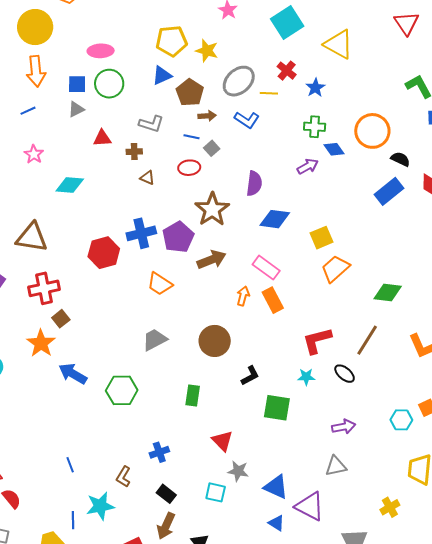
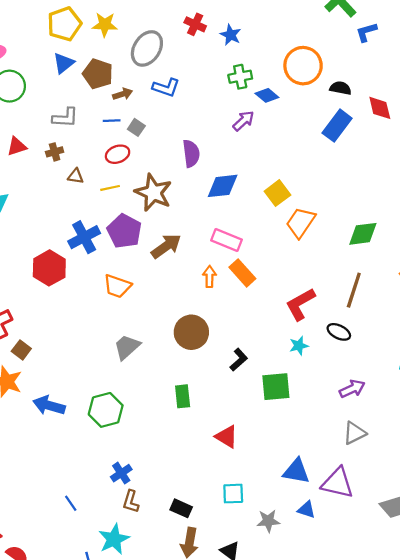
yellow line: (269, 93) -> (110, 188), moved
blue cross: (159, 452) -> (121, 473), moved
gray star: (238, 471) -> (268, 521), moved

